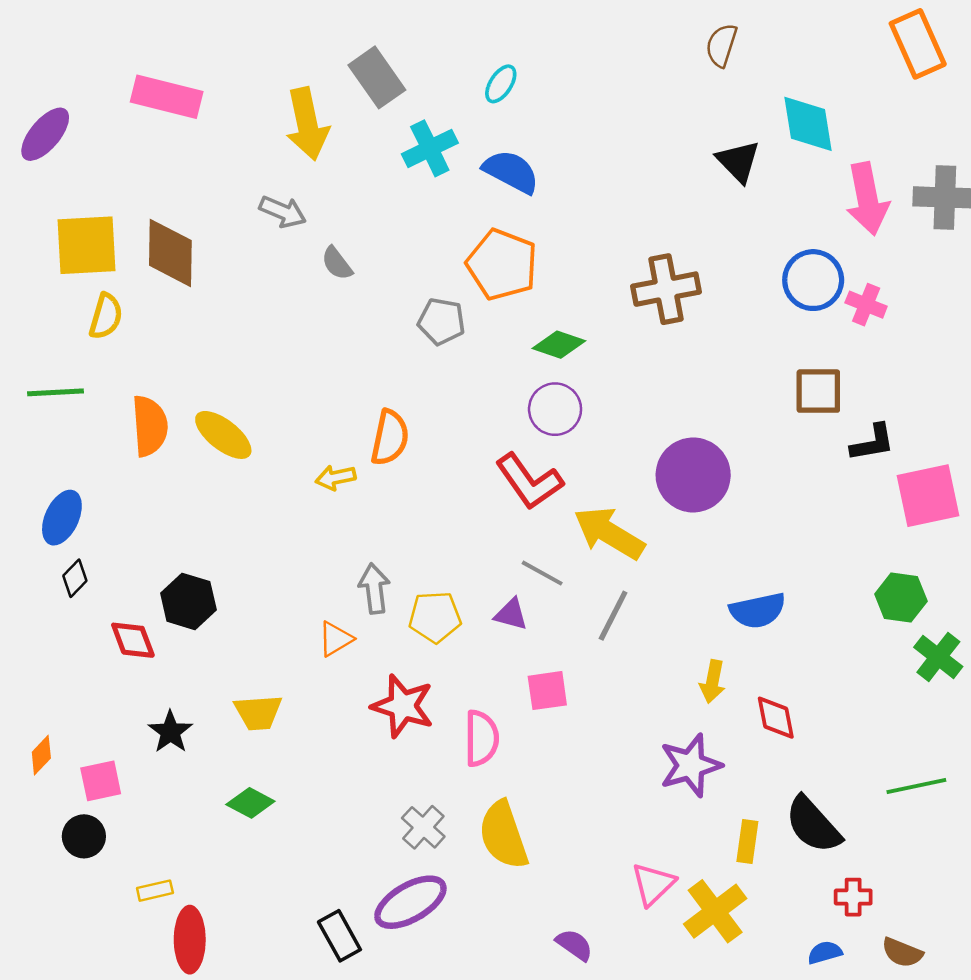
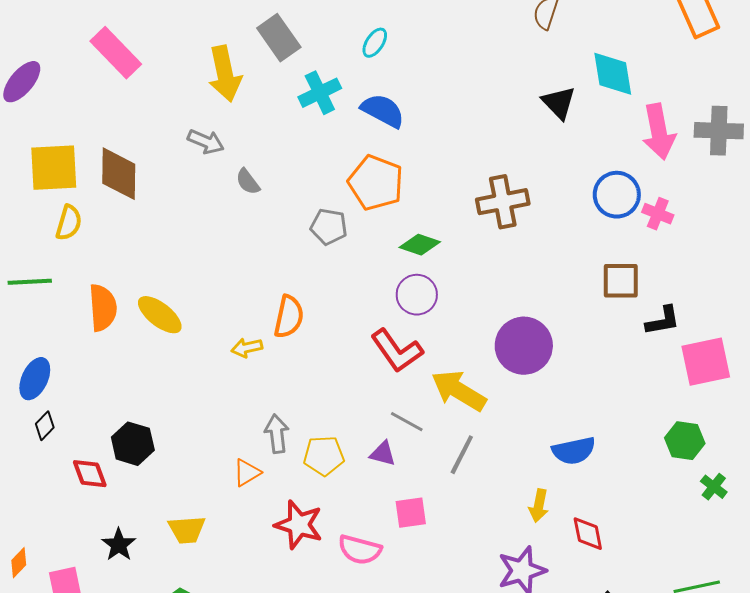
pink rectangle: (167, 97) -> (116, 53), turned 32
green cross: (938, 657) -> (714, 487), size x0.7
pink semicircle: (481, 738) -> (360, 550), turned 105

